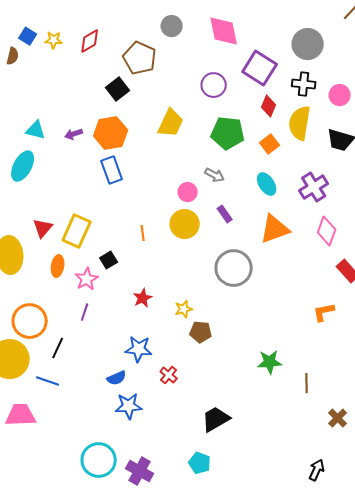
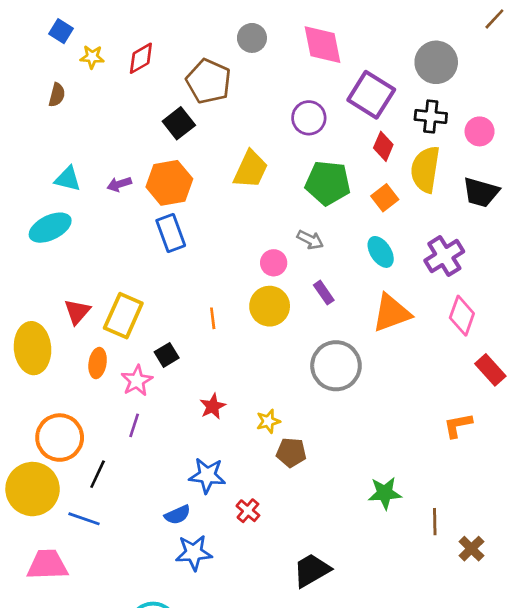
blue square: (28, 36) -> (61, 31), moved
brown semicircle: (13, 56) -> (57, 95), moved
cyan ellipse: (23, 166) -> (50, 228), turned 36
brown cross: (338, 418) -> (471, 549), moved

